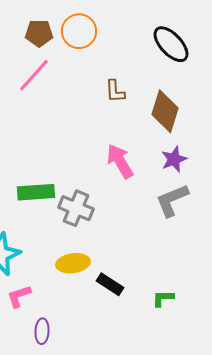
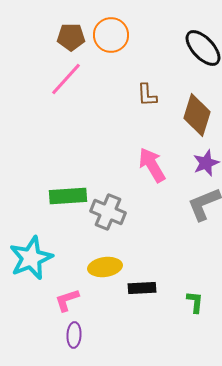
black rectangle: (110, 284) -> (142, 288), turned -36
pink L-shape: (19, 296) -> (67, 300), moved
green L-shape: (163, 298) -> (195, 302), turned 95

